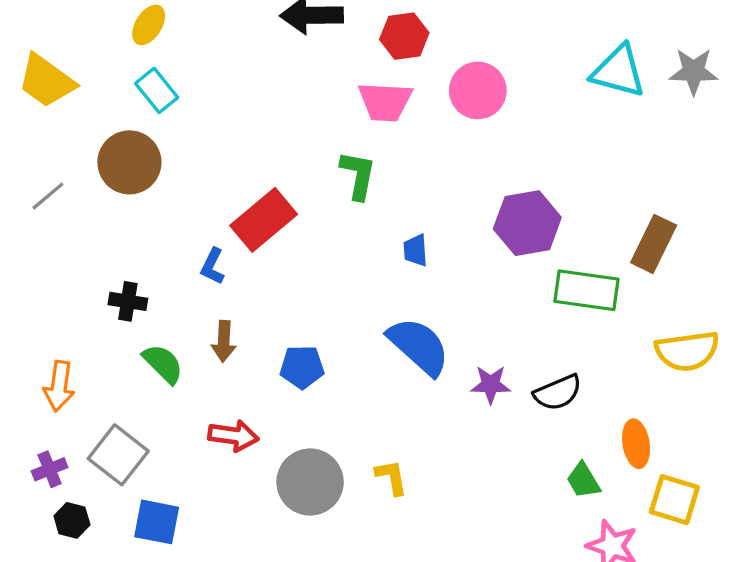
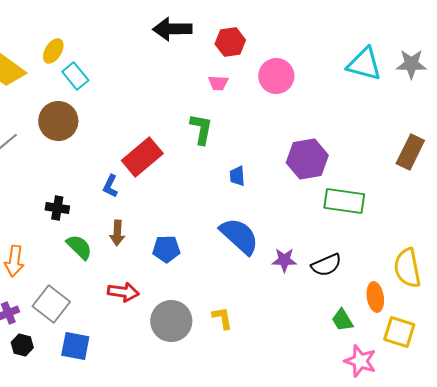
yellow ellipse: (149, 25) -> (53, 51), moved
pink trapezoid: (385, 102) -> (218, 83), size x0.6
brown rectangle: (654, 244) -> (410, 152), moved
yellow semicircle: (687, 351) -> (407, 268), moved, turned 87

